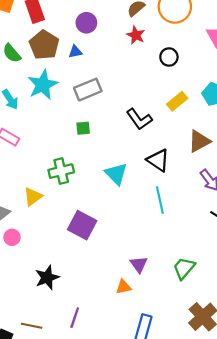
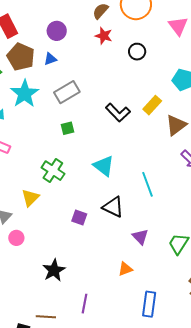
yellow rectangle: (177, 101) -> (152, 105), moved
black triangle: (158, 160) -> (113, 207), moved
green cross: (61, 171) -> (53, 171), turned -35
purple square: (82, 225) -> (79, 218), size x0.6
purple triangle: (139, 264) -> (140, 237), moved

